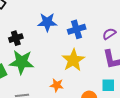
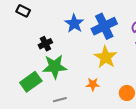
blue star: (47, 22) -> (74, 23), turned -30
blue cross: (77, 29) -> (104, 26), size x1.4

